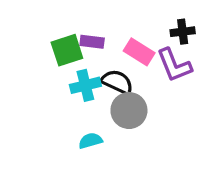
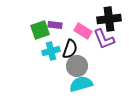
black cross: (183, 32) -> (109, 19), size x1.6
black semicircle: (117, 82) -> (70, 49), turned 84
cyan semicircle: (90, 141) -> (81, 84), moved, size x1.6

